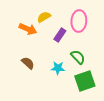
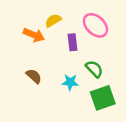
pink ellipse: (79, 21) -> (95, 25), turned -50
purple rectangle: (60, 35) -> (73, 42), turned -40

